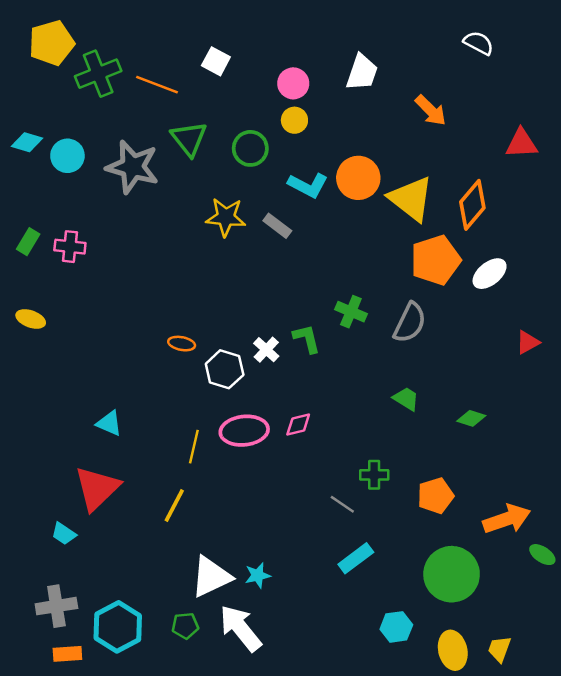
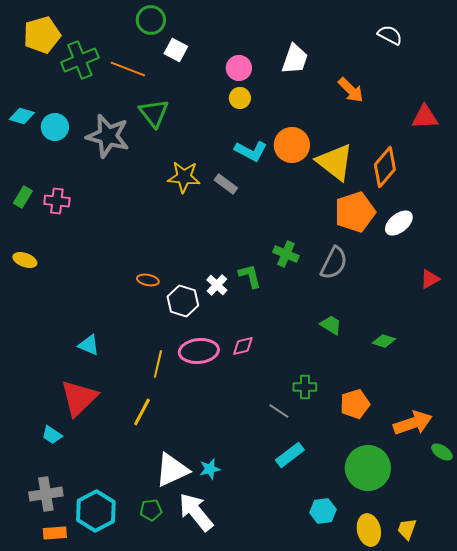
green circle: (250, 148) -> (151, 20), moved

